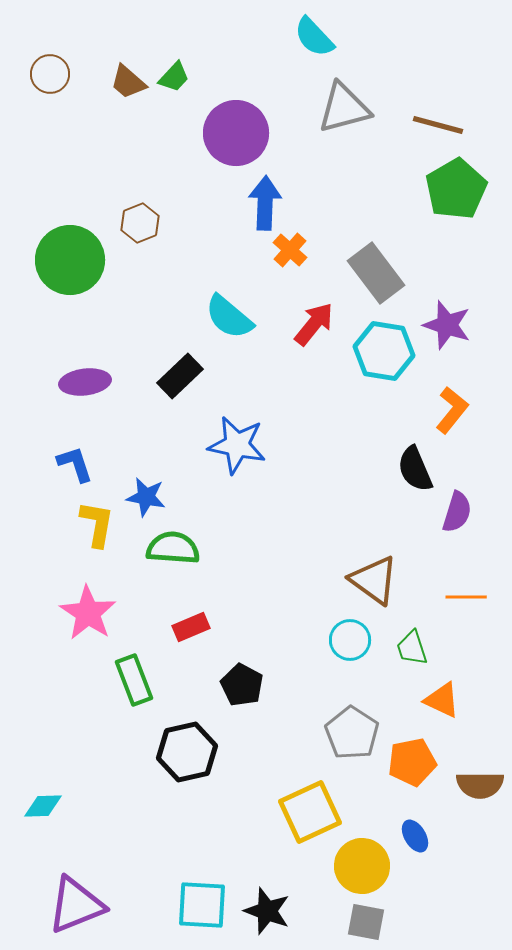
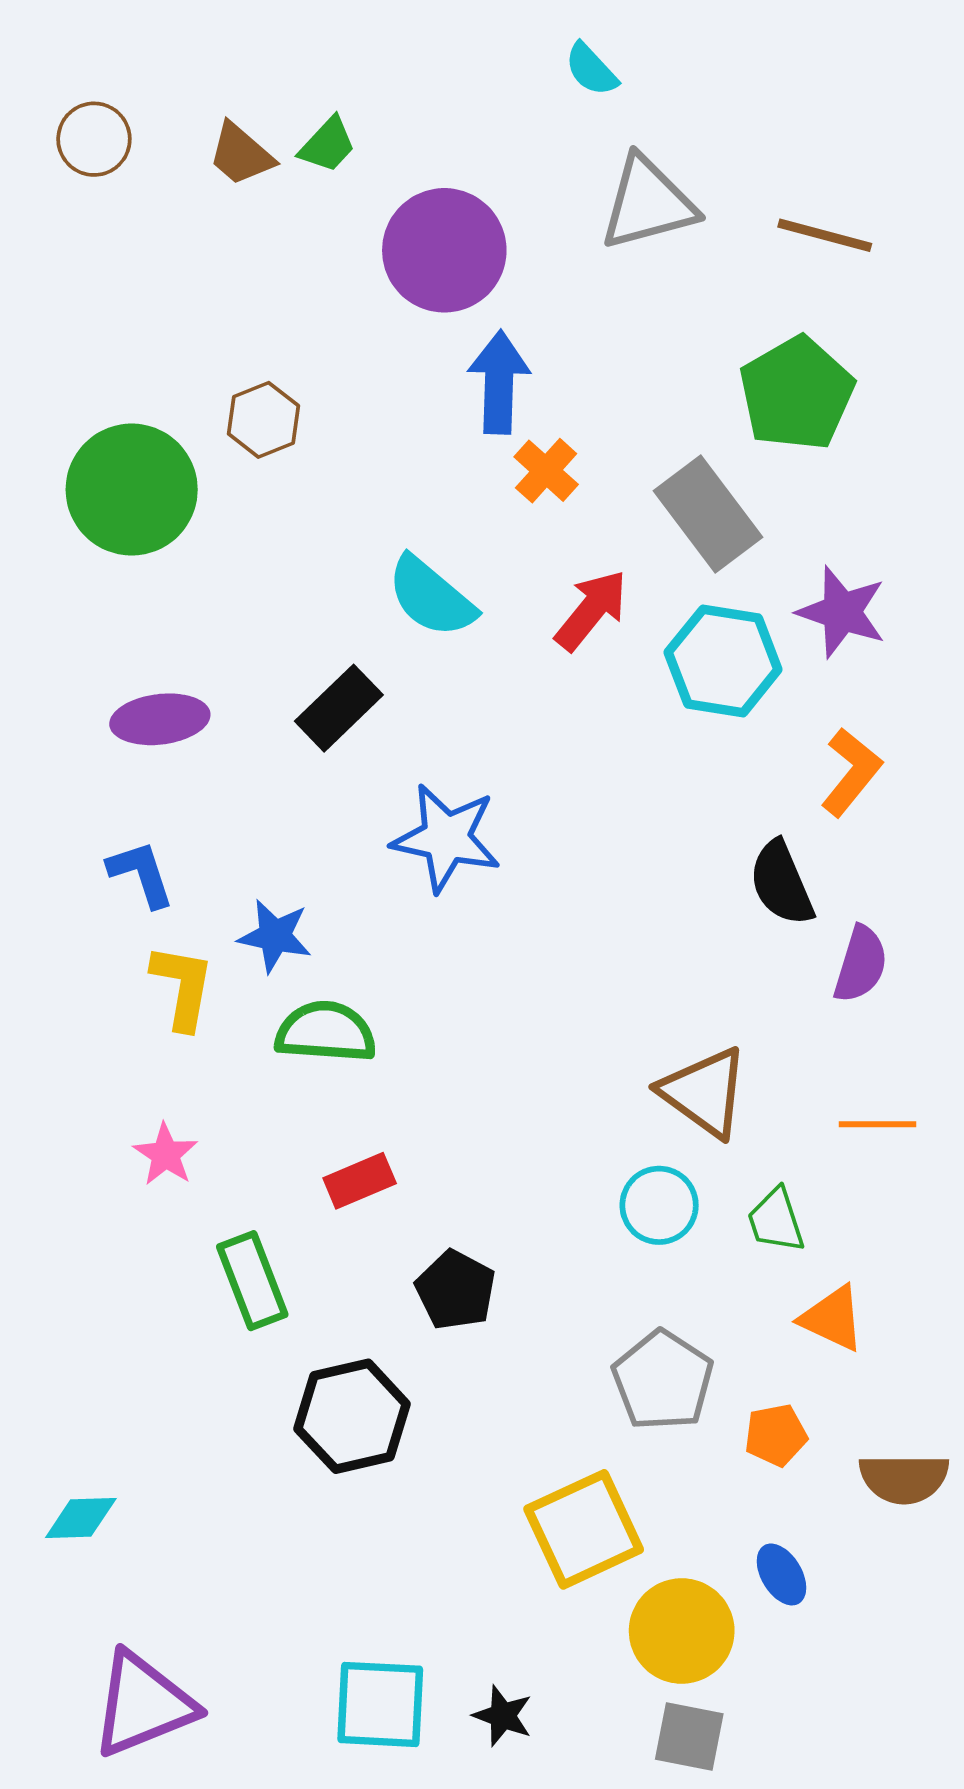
cyan semicircle: (314, 37) -> (591, 69), size x0.7
green pentagon: (456, 189) -> (797, 393), moved
pink star: (88, 613) -> (166, 1154), size x0.6
orange pentagon: (412, 762) -> (776, 1435), size x0.7
black star: (267, 911) -> (503, 1716), size x0.7

